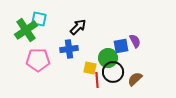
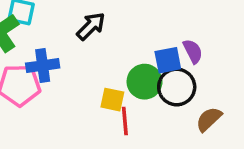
blue cross: (69, 49) -> (43, 66), moved
black circle: (113, 72) -> (177, 87), moved
brown semicircle: (135, 79) -> (209, 119), moved

